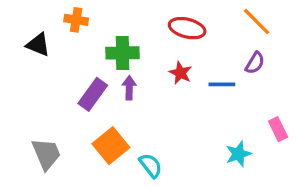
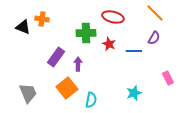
orange cross: (76, 20) -> (42, 19), moved
green cross: (122, 53) -> (86, 33), moved
purple arrow: (129, 88) -> (78, 64), moved
cyan star: (238, 154) -> (134, 93), moved
cyan semicircle: (151, 166) -> (91, 100), turned 49

